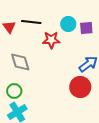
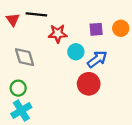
cyan circle: (68, 24) -> (76, 52), moved
purple square: (86, 28) -> (96, 29), moved

